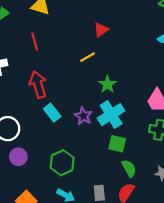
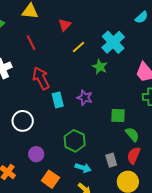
red triangle: (101, 30) -> (65, 25), moved
cyan rectangle: (52, 113) -> (58, 100), turned 35
cyan cross: (111, 115) -> (113, 42), moved
purple circle: (18, 157) -> (36, 154), moved

